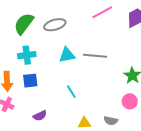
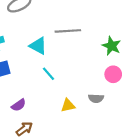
cyan triangle: (67, 55) -> (38, 46), moved, turned 48

